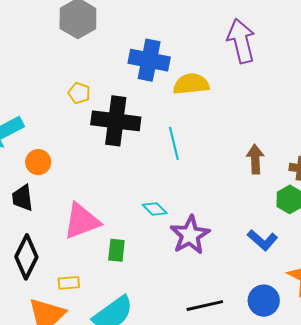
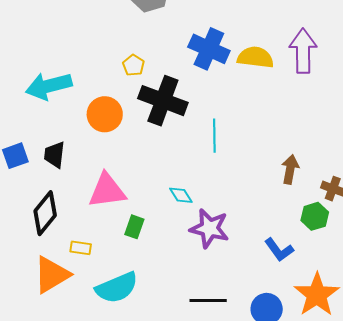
yellow semicircle: (191, 84) -> (255, 57), moved
orange circle: (38, 162) -> (105, 114), moved, size x1.4
purple star: (190, 235) -> (209, 228), turned 30

